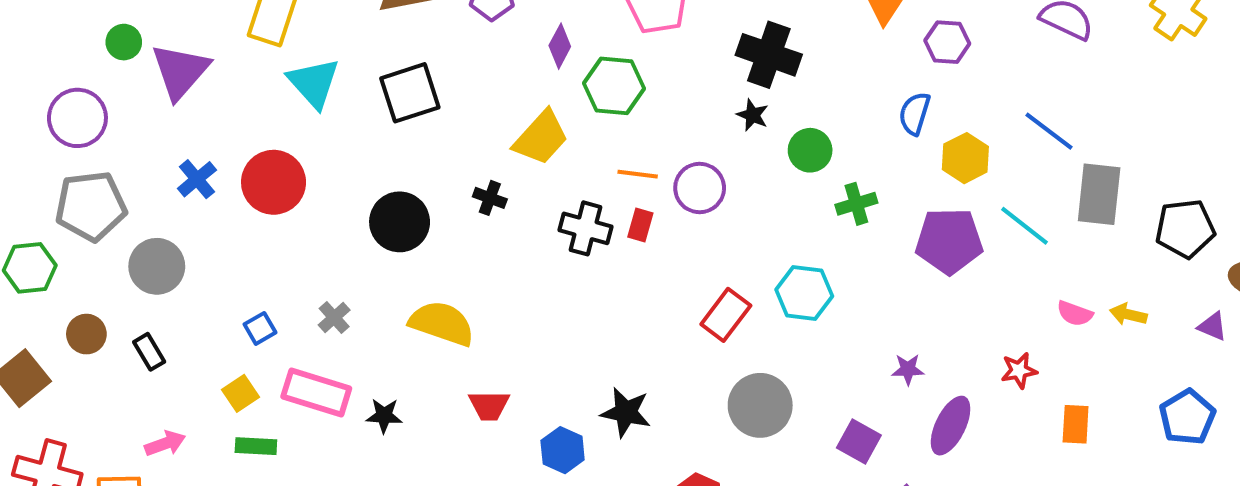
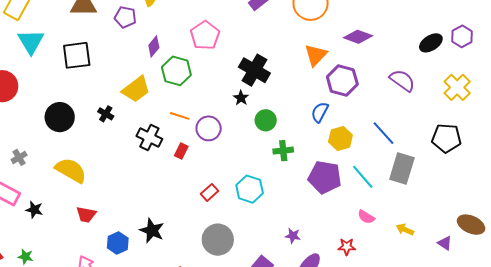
purple hexagon: (947, 42) -> (342, 81), size x1.4
red rectangle: (640, 225) -> (181, 151), moved
black pentagon: (1185, 229) -> (446, 138), moved
pink semicircle: (1075, 314) -> (366, 217), moved
red rectangle: (726, 315) -> (210, 192), size x0.7

